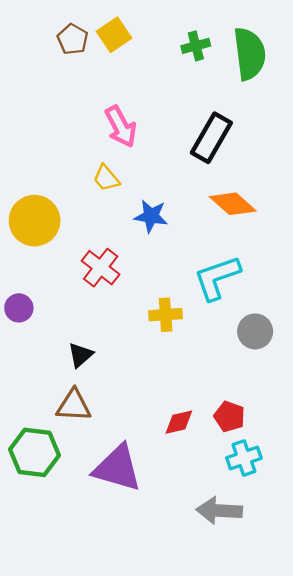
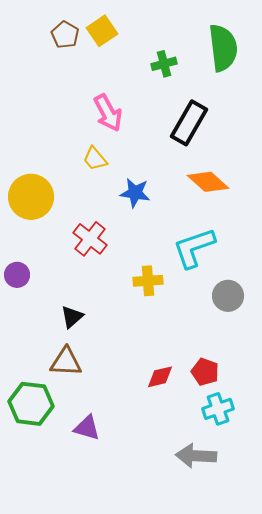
green cross: (196, 46) -> (164, 64), moved
purple triangle: (117, 468) -> (87, 428), moved, size x0.6

